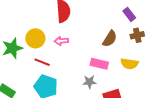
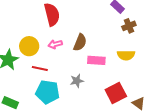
brown semicircle: (110, 39) -> (80, 42), moved
gray star: (89, 82) -> (77, 81), moved

